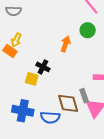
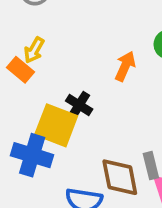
yellow square: (32, 79) -> (56, 125), size x1.6
blue cross: (23, 111) -> (32, 155), moved

